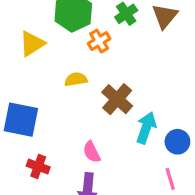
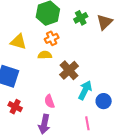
orange cross: (99, 41) -> (52, 38), moved
yellow triangle: (32, 44) -> (18, 42), moved, turned 42
pink line: (170, 179) -> (87, 123), moved

